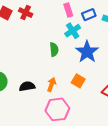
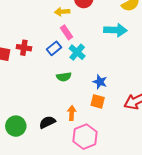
blue rectangle: (89, 15) -> (54, 48), moved
green semicircle: (54, 50) -> (64, 77), turned 104
blue star: (87, 52) -> (100, 82), moved, size x0.6

